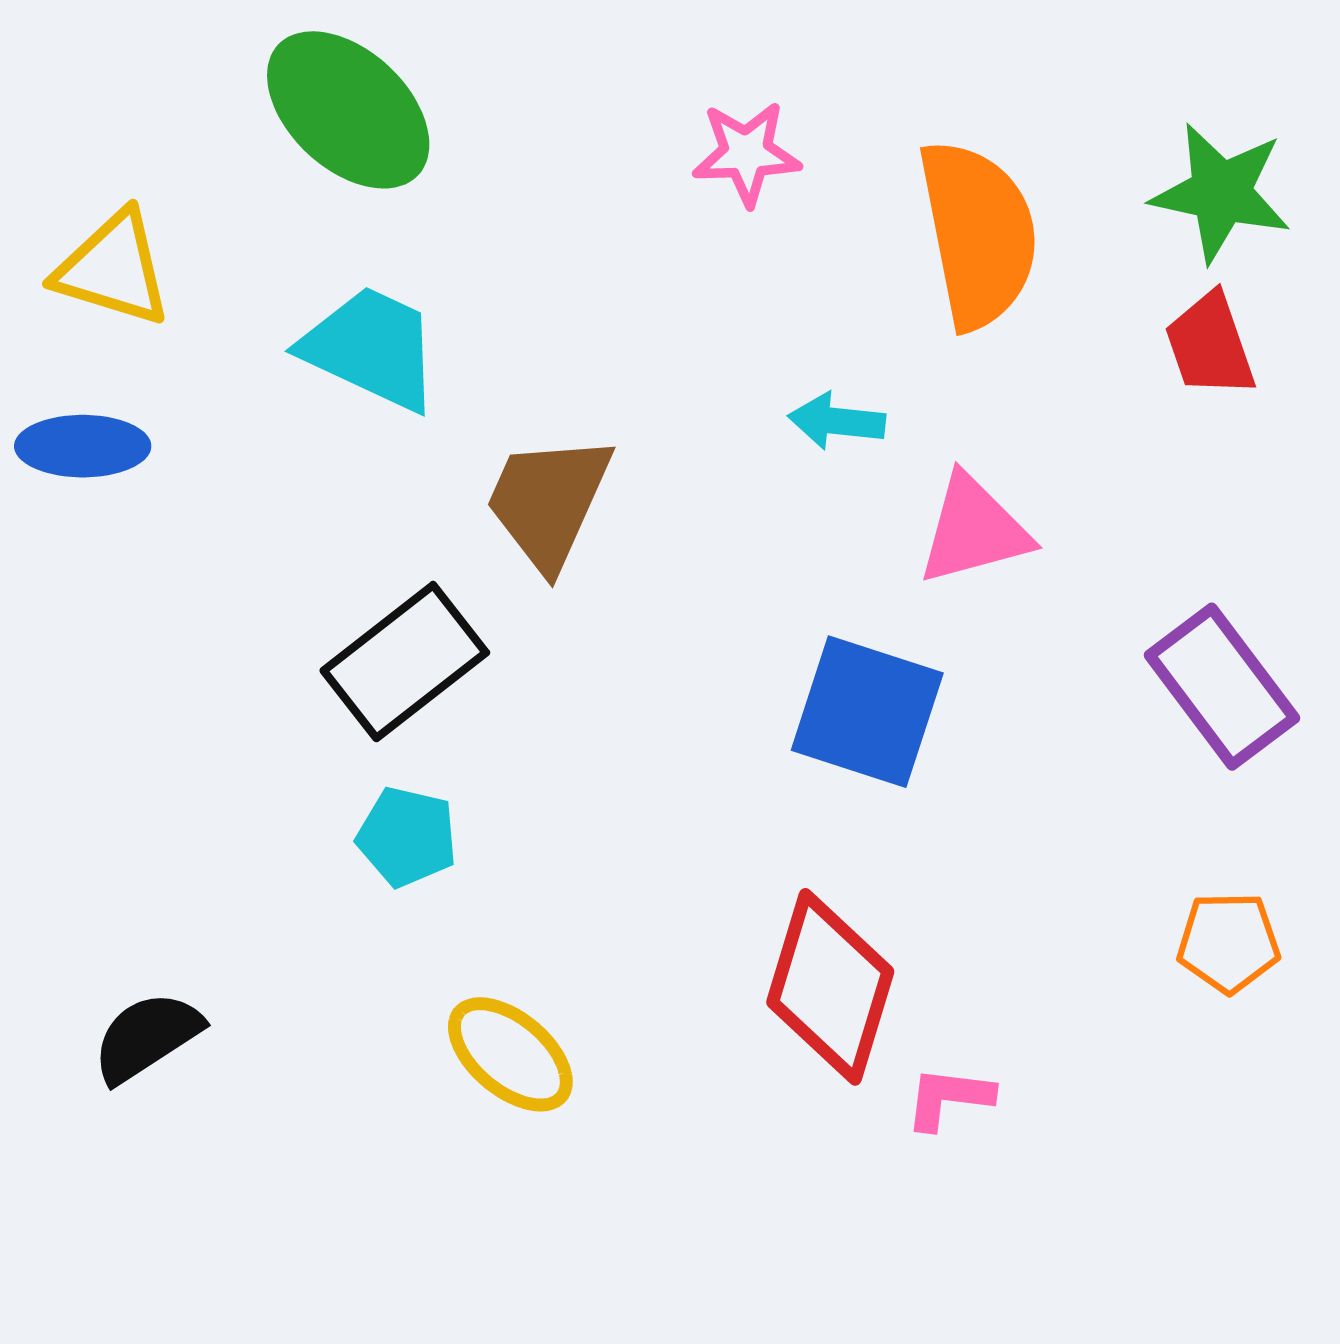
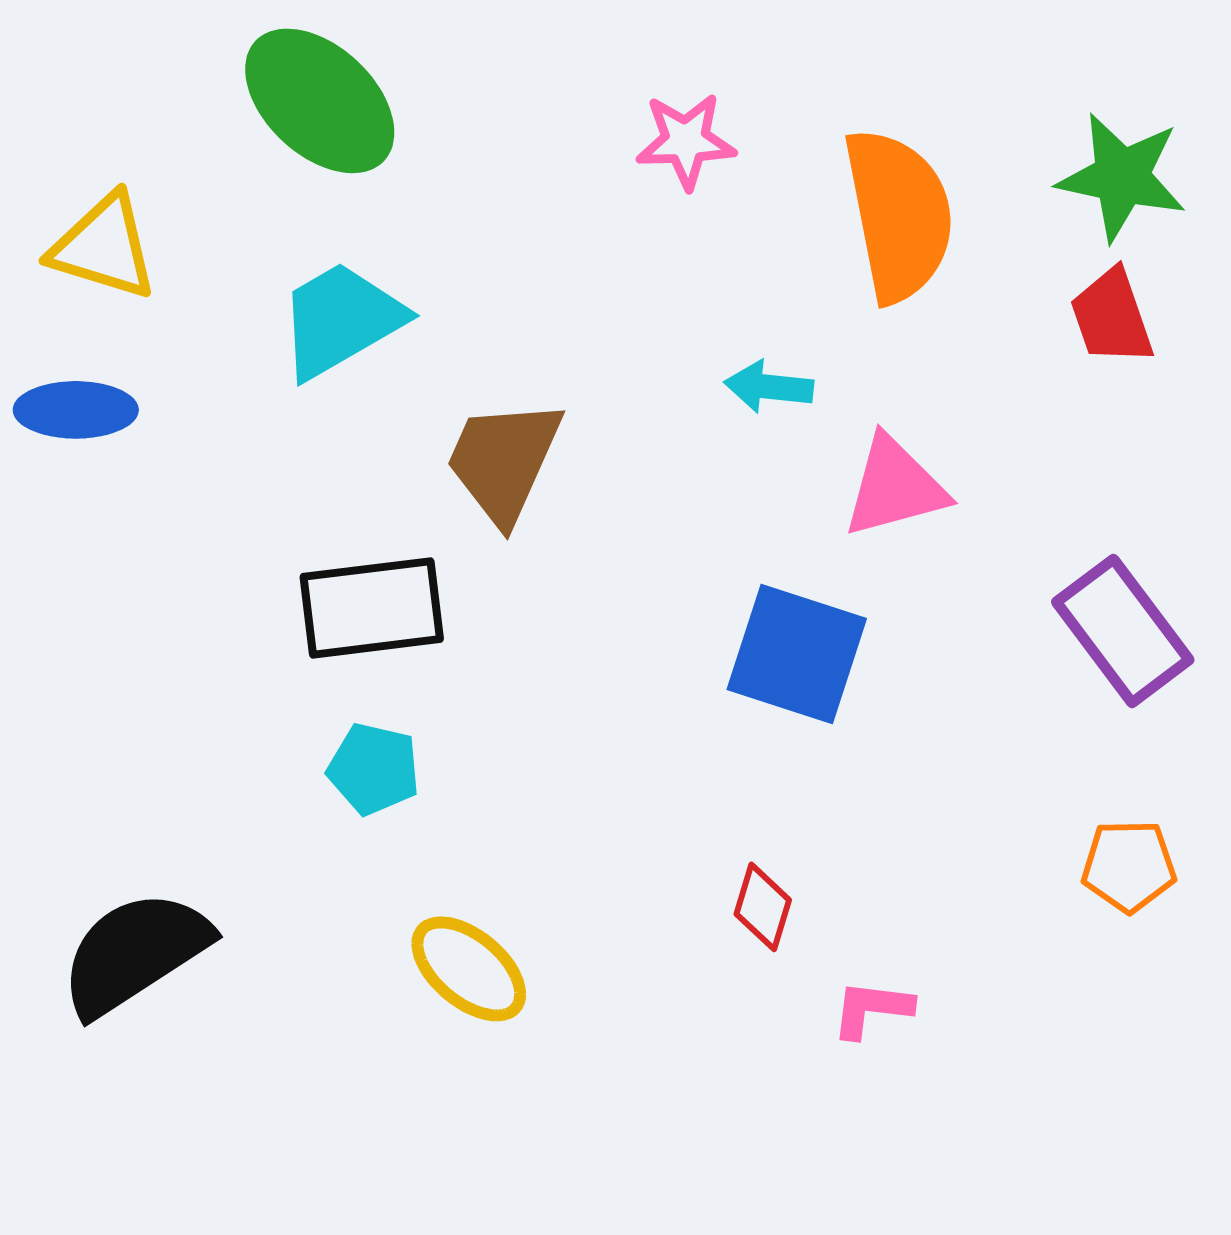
cyan trapezoid: (371, 348) -> (341, 320), turned -55
black rectangle: (405, 662) -> (372, 608), turned 31
red diamond: (830, 987) -> (763, 907), size x0.5
black semicircle: (147, 1037) -> (135, 953), size x1.5

